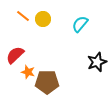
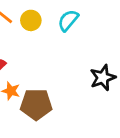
cyan semicircle: (80, 24) -> (68, 20), moved

